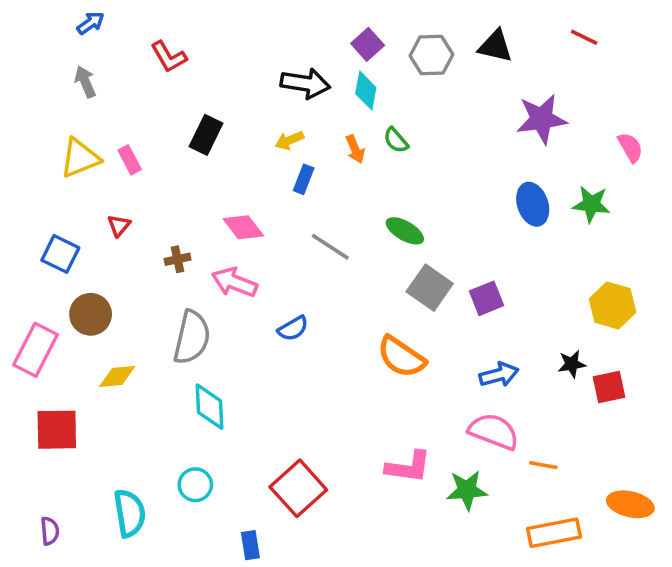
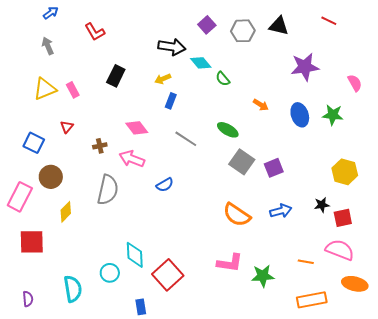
cyan diamond: (366, 91) -> (201, 63), moved, turned -50
orange arrow: (355, 149) -> (261, 105), moved, turned -35
orange semicircle: (401, 357) -> (237, 215), moved
yellow diamond: (117, 376) -> (66, 212), turned -40
cyan diamond: (210, 407) -> (135, 255), moved
pink semicircle: (494, 431) -> (340, 250), moved

